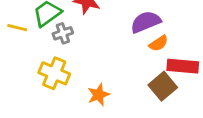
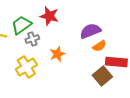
yellow cross: (54, 73) -> (26, 67), turned 35
orange star: (99, 95) -> (57, 54), moved

